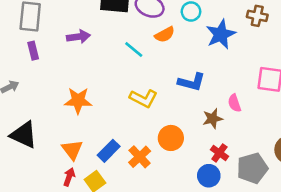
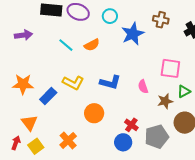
orange semicircle: (165, 35) -> (92, 45), moved
blue L-shape: (192, 82) -> (110, 82), moved
brown star: (213, 119) -> (165, 101), moved
orange triangle: (72, 150) -> (29, 123), moved
blue rectangle: (109, 151) -> (48, 96), moved
orange cross: (140, 157) -> (68, 140), moved

